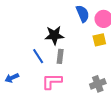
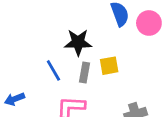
yellow square: (99, 40) -> (109, 66), moved

